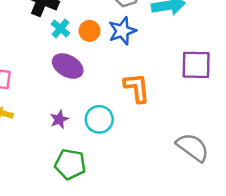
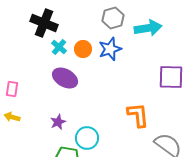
orange L-shape: (137, 88) -> (138, 115), moved
cyan circle: (99, 119) -> (87, 138), moved

